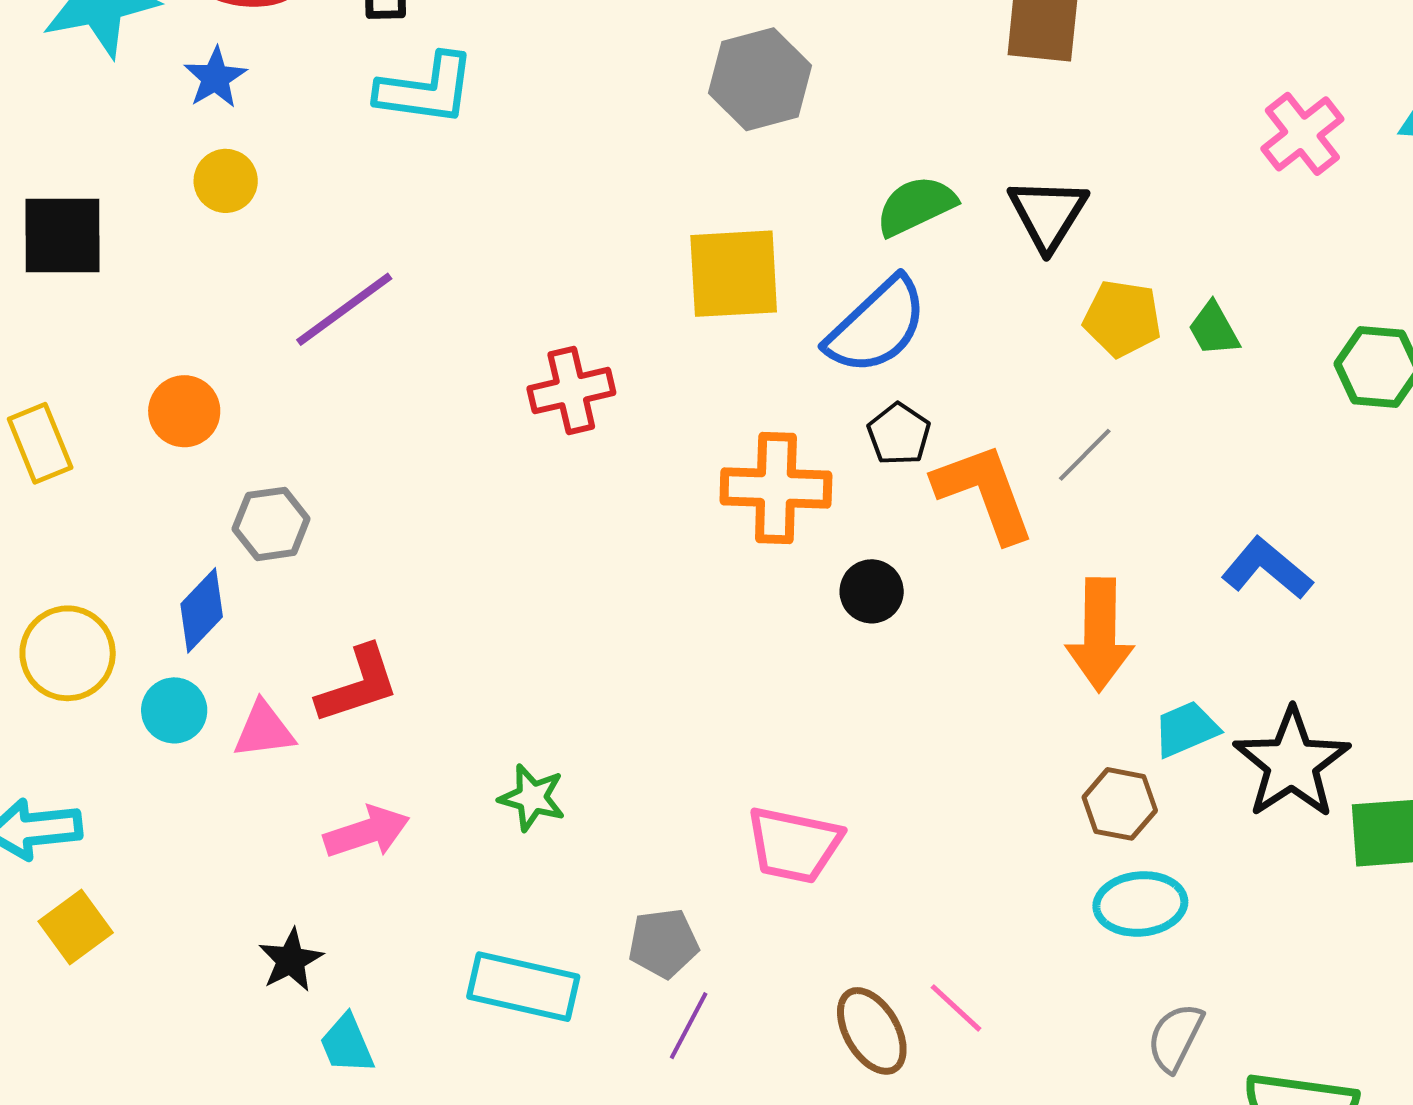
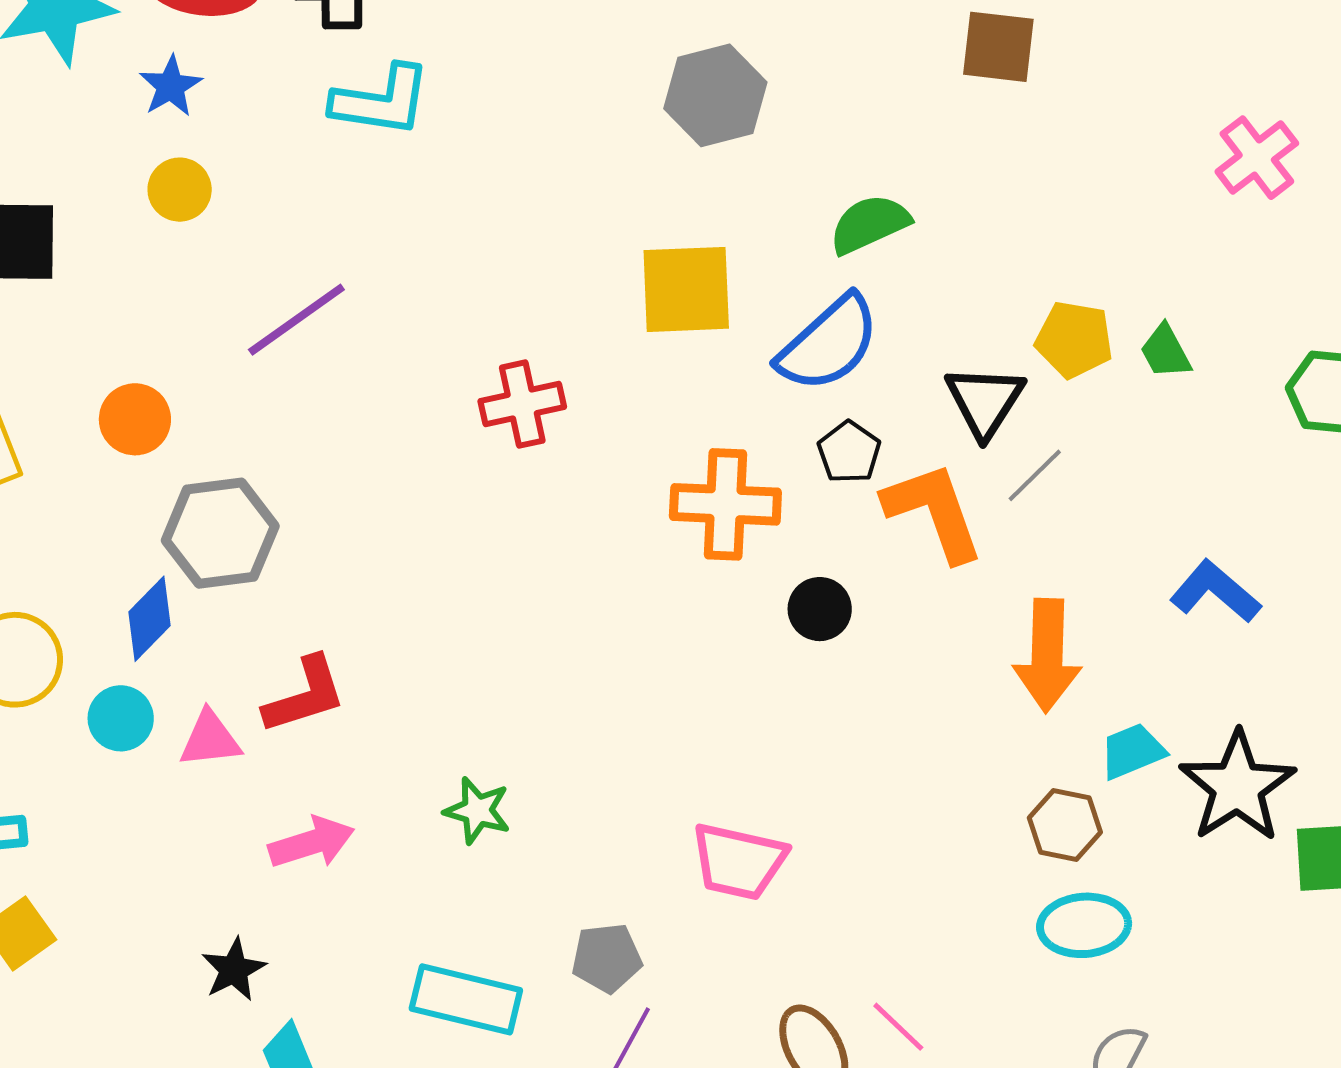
black triangle: (1048, 214) -> (985, 401), moved
gray hexagon: (271, 524) -> (220, 533), size x1.5

